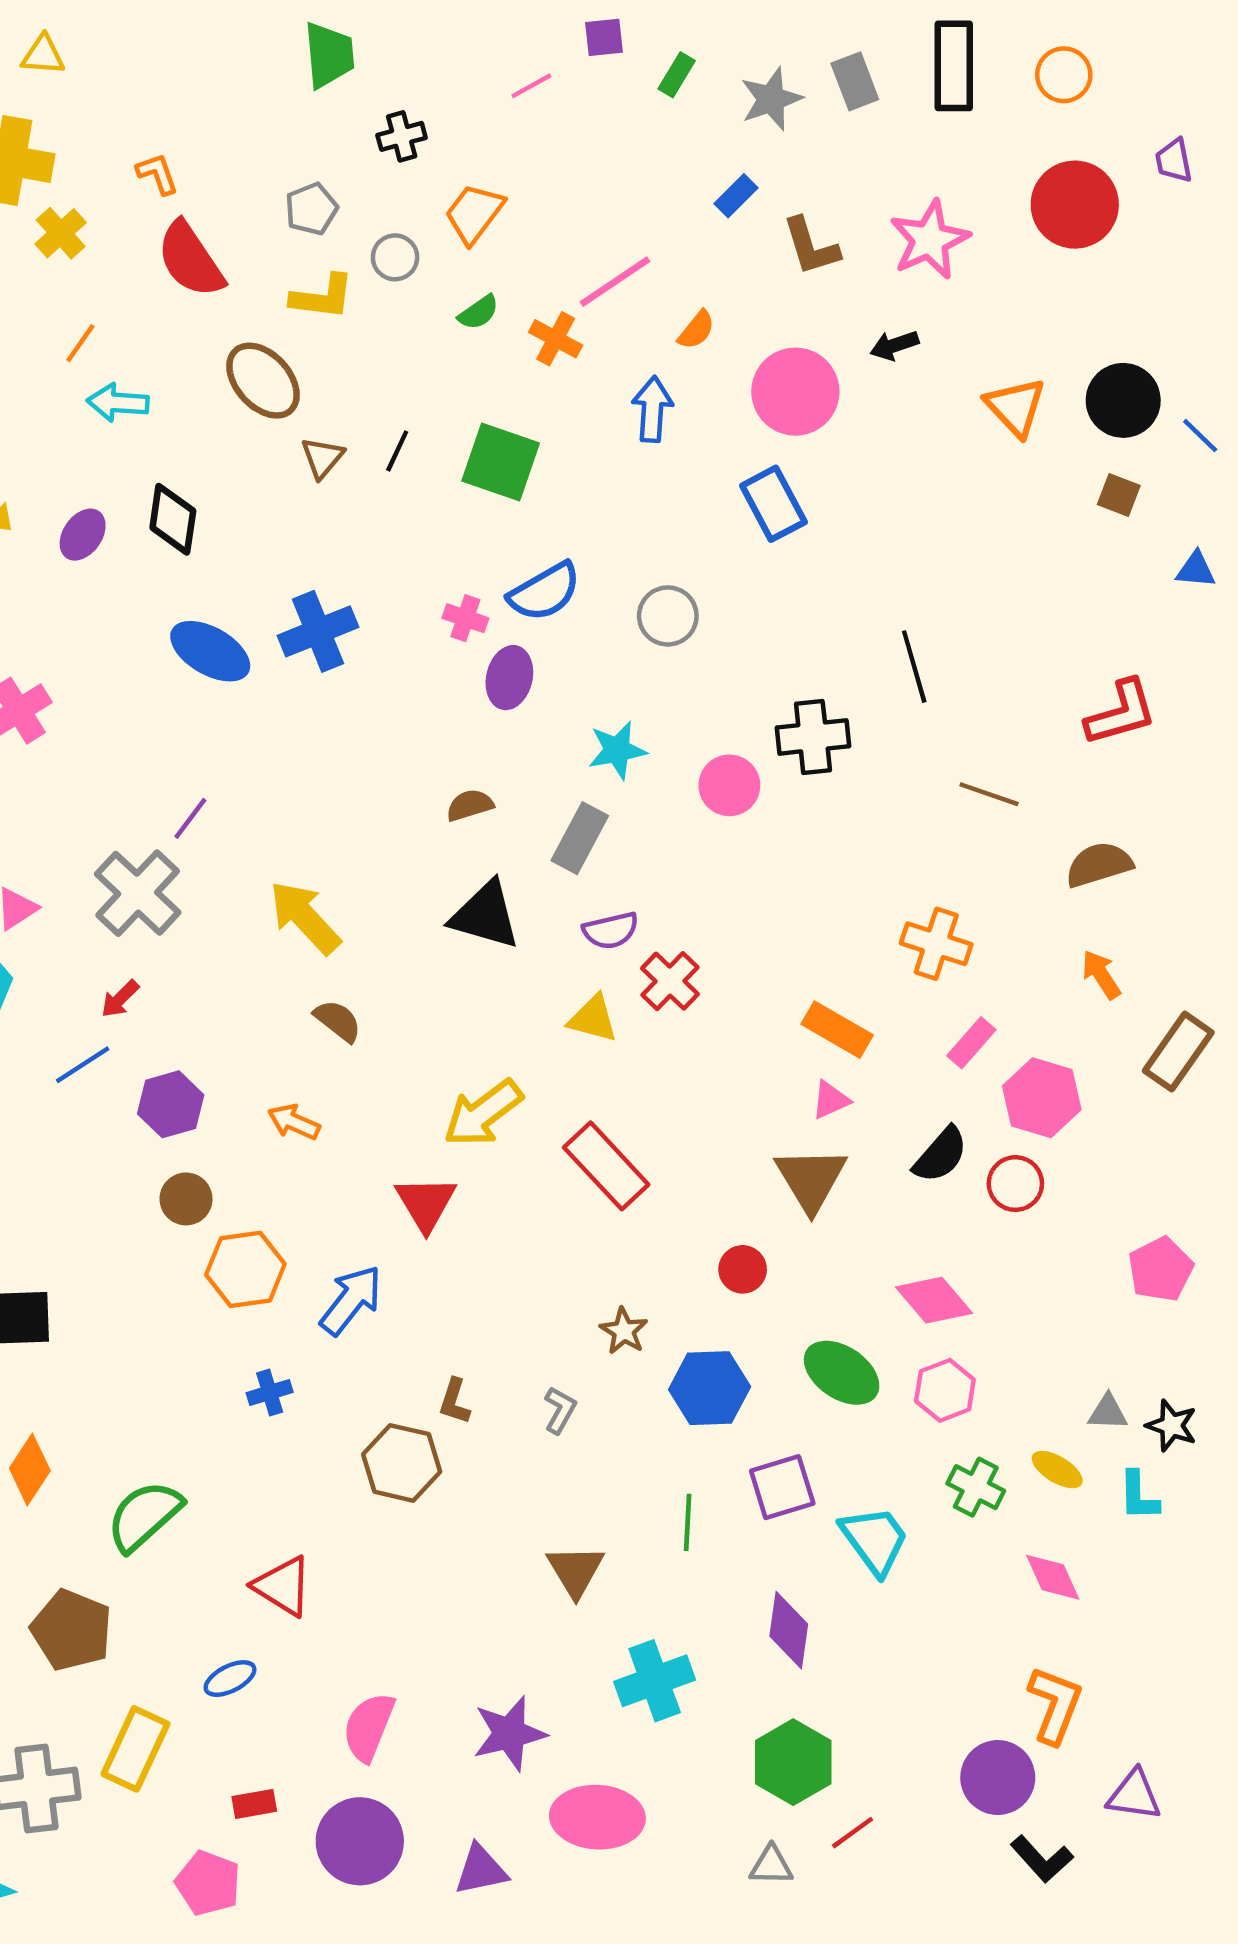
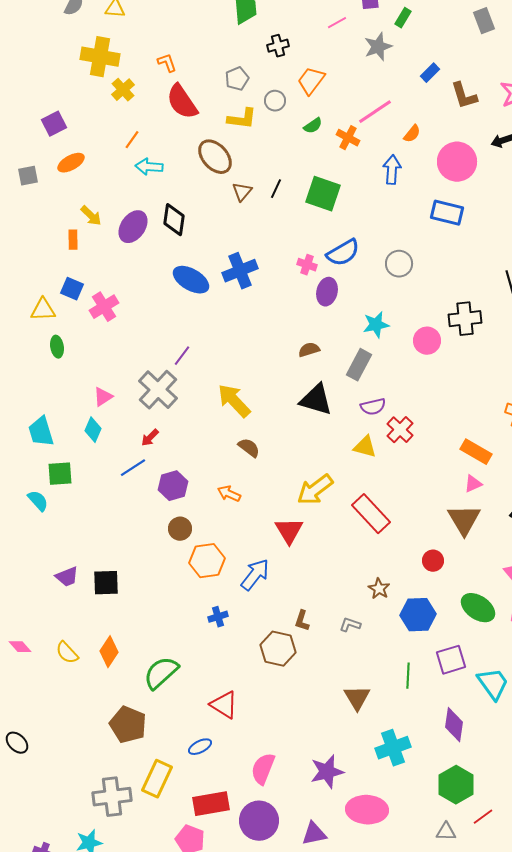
gray star: (771, 99) -> (378, 47), moved
blue rectangle: (773, 504) -> (447, 213), turned -48
purple ellipse: (83, 535) -> (133, 227), size x1.4
gray L-shape: (560, 1410) -> (350, 625), turned -100
red rectangle: (254, 1804) -> (211, 804), size x1.8

